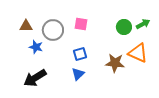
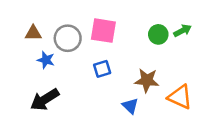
pink square: (81, 24) -> (103, 31), size x1.5
orange triangle: (138, 53) -> (180, 97), moved
blue triangle: (78, 74) -> (130, 106), moved, turned -32

